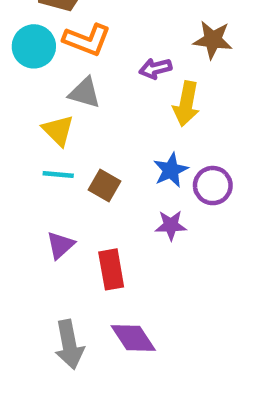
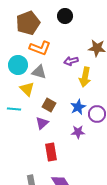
cyan circle: (34, 46) -> (18, 65), moved
cyan line: (58, 174) -> (14, 109), moved
brown square: (105, 186) -> (49, 105), moved
purple triangle: (60, 245) -> (42, 123), moved

